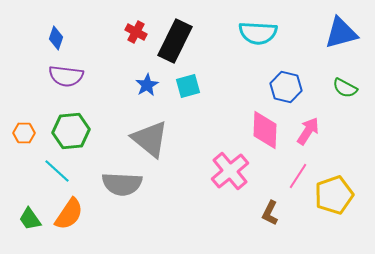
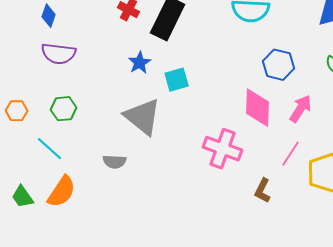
cyan square: (188, 86) -> (177, 80), moved
green hexagon: (71, 131) -> (64, 109), size x0.7
pink cross: (230, 171) -> (223, 149), turned -30
gray semicircle: (122, 184) -> (115, 162), size x0.6

